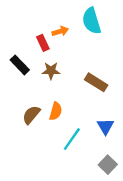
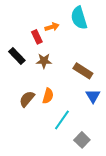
blue triangle: (105, 126) -> (93, 96), moved
gray square: (108, 165) -> (82, 140), moved

